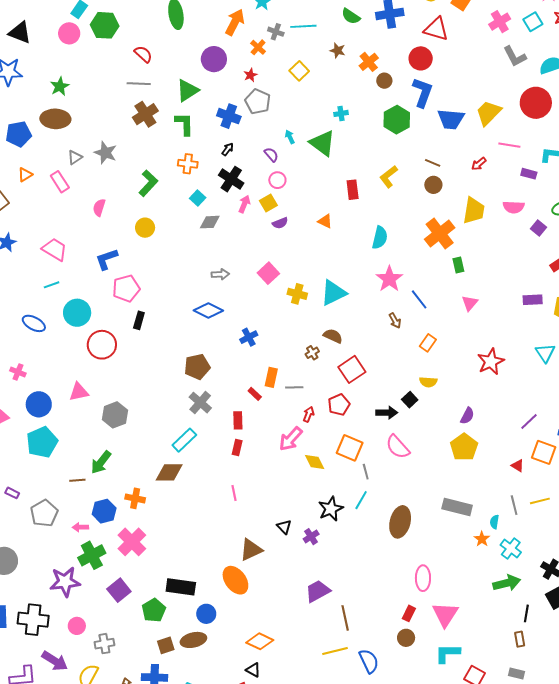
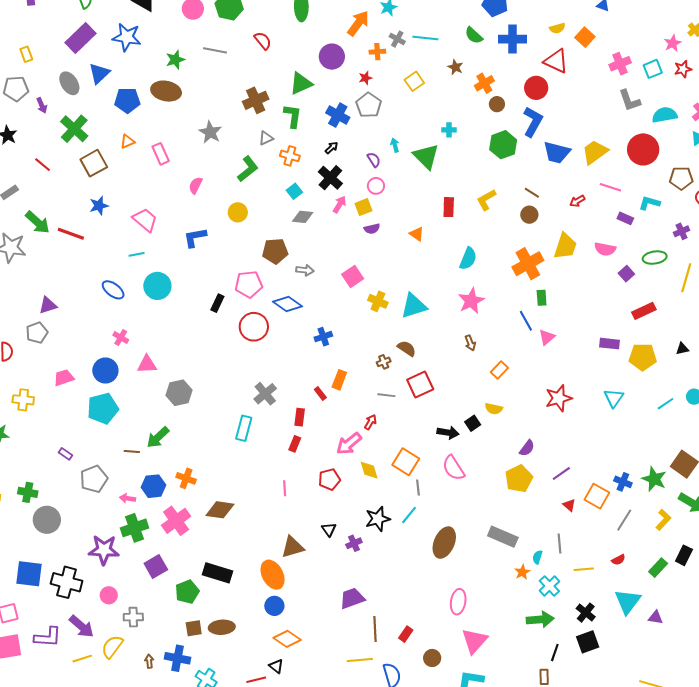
orange cross: (258, 47) -> (377, 52), turned 35
gray line: (139, 84) -> (215, 50), moved
gray triangle: (75, 157) -> (266, 138), moved
pink pentagon: (126, 288) -> (249, 284), moved
blue line: (419, 299) -> (526, 321), moved
red circle: (102, 345) -> (254, 327), moved
brown pentagon: (197, 367) -> (275, 251), moved
pink cross: (18, 372) -> (121, 337), moved
gray line: (294, 387) -> (386, 395), moved
red pentagon: (339, 405) -> (329, 479), moved
purple line: (529, 422) -> (561, 474), moved
cyan rectangle: (184, 440) -> (244, 428), turned -40
brown diamond: (169, 472) -> (220, 510), moved
yellow line: (540, 501) -> (584, 569), moved
red rectangle: (409, 613) -> (406, 634), moved
blue circle: (206, 614) -> (274, 606), moved

